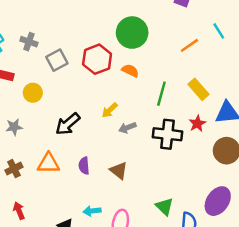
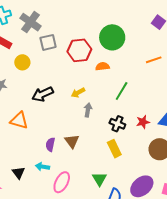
gray cross: (29, 42) -> (30, 22), size x1.5
orange semicircle: (130, 71) -> (103, 66), turned -48
yellow rectangle: (199, 89) -> (114, 149), moved
gray arrow: (127, 128) -> (88, 110), turned 104
black cross: (167, 134) -> (117, 124), size x0.7
purple semicircle: (84, 166) -> (50, 145), moved

